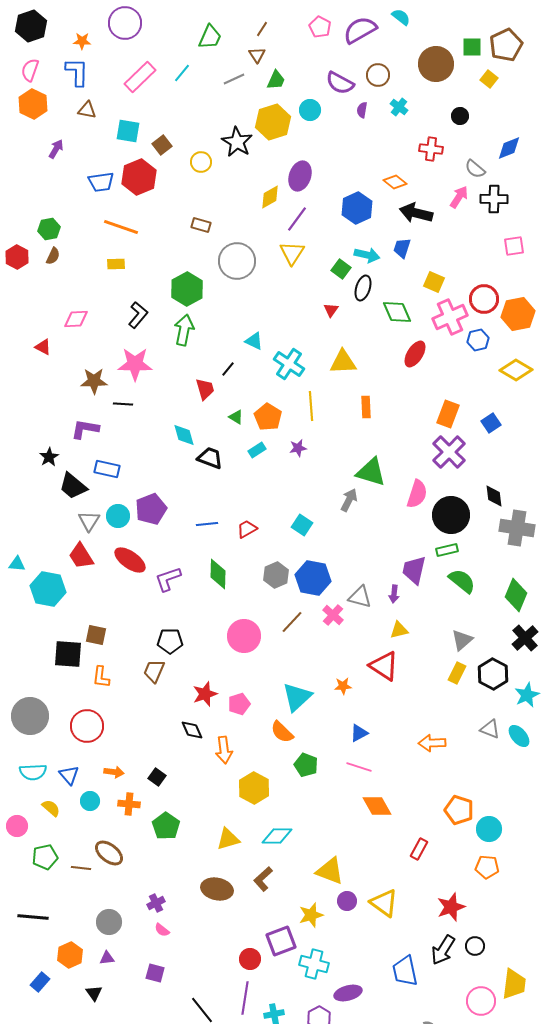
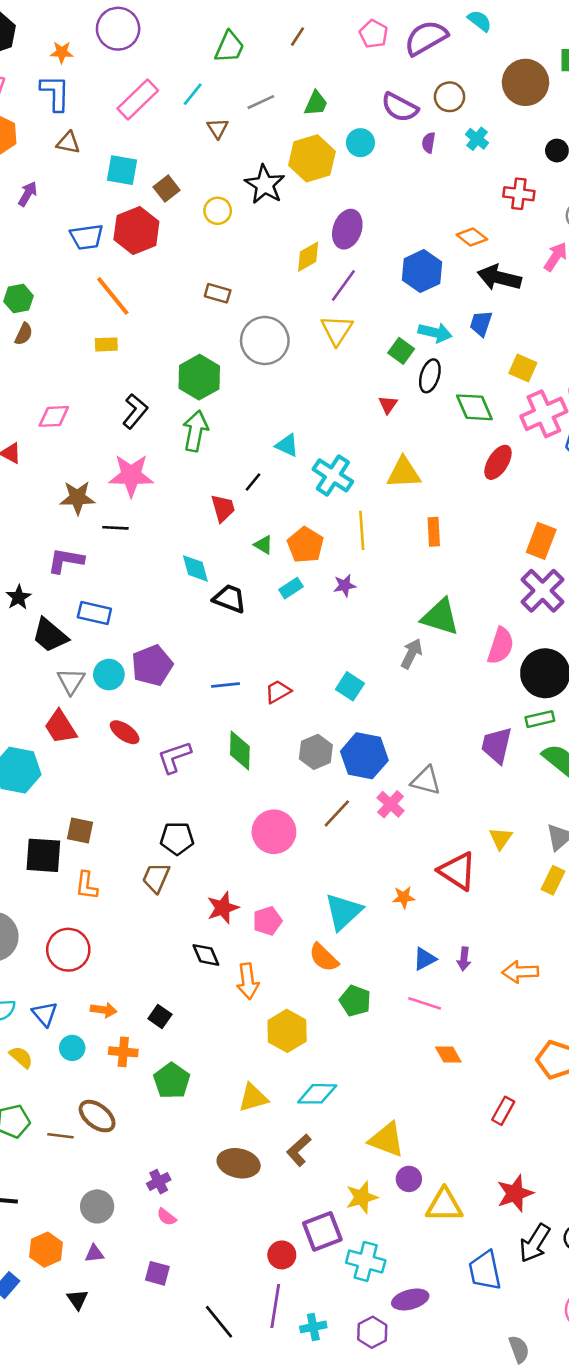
brown triangle: (257, 55) -> (218, 128), moved
orange line: (121, 227) -> (113, 296), turned 32
red ellipse: (130, 560) -> (125, 732), size x0.7
purple arrow: (394, 594) -> (464, 959), moved
yellow triangle: (399, 630) -> (501, 838), moved, turned -42
orange diamond: (377, 806) -> (448, 1054), size x0.7
yellow triangle: (384, 903) -> (444, 1205), moved, turned -36
red star: (451, 907) -> (515, 1193), moved

